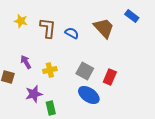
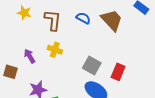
blue semicircle: (72, 33) -> (83, 18), moved
yellow cross: (50, 70) -> (55, 50), moved, turned 32

